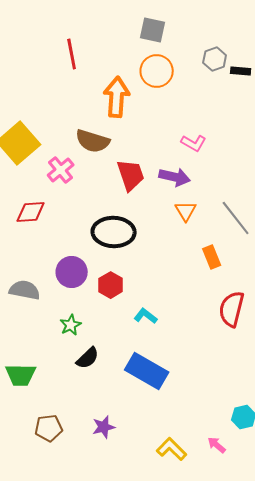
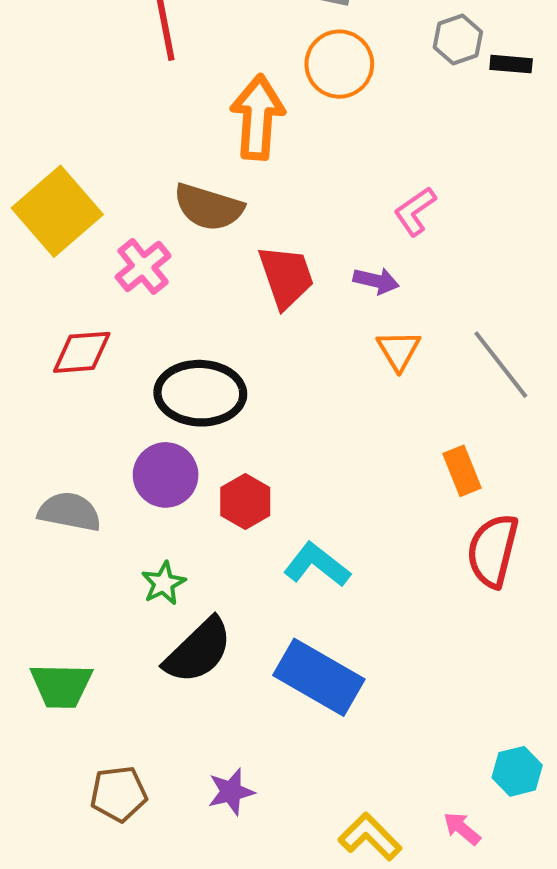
pink L-shape: (194, 143) -> (415, 211), turned 115
purple arrow: (175, 177) -> (376, 281), size x0.7
black ellipse: (114, 232) -> (200, 393), moved
orange rectangle: (212, 257) -> (462, 471), moved
cyan L-shape: (146, 316) -> (317, 565), size x1.4
black semicircle: (88, 358) -> (198, 651), size x1.5

